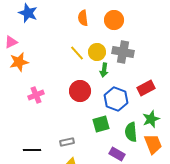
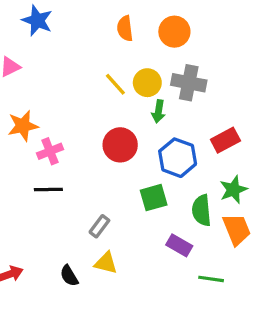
orange star: (19, 62) -> (23, 126), moved
gray rectangle: (67, 142) -> (99, 226), turned -40
black line: (32, 150) -> (48, 190), moved

